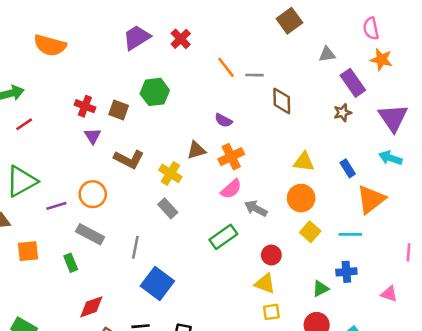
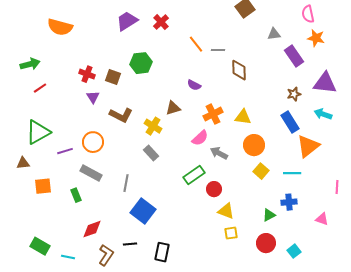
brown star: (343, 113) -> (294, 94), moved
purple triangle: (393, 118) -> (325, 83), turned -50
orange cross: (231, 157) -> (213, 114), moved
yellow triangle: (304, 162) -> (243, 117), moved
blue rectangle: (348, 168) -> (290, 122), size x1.5
red circle: (271, 255) -> (214, 189), moved

